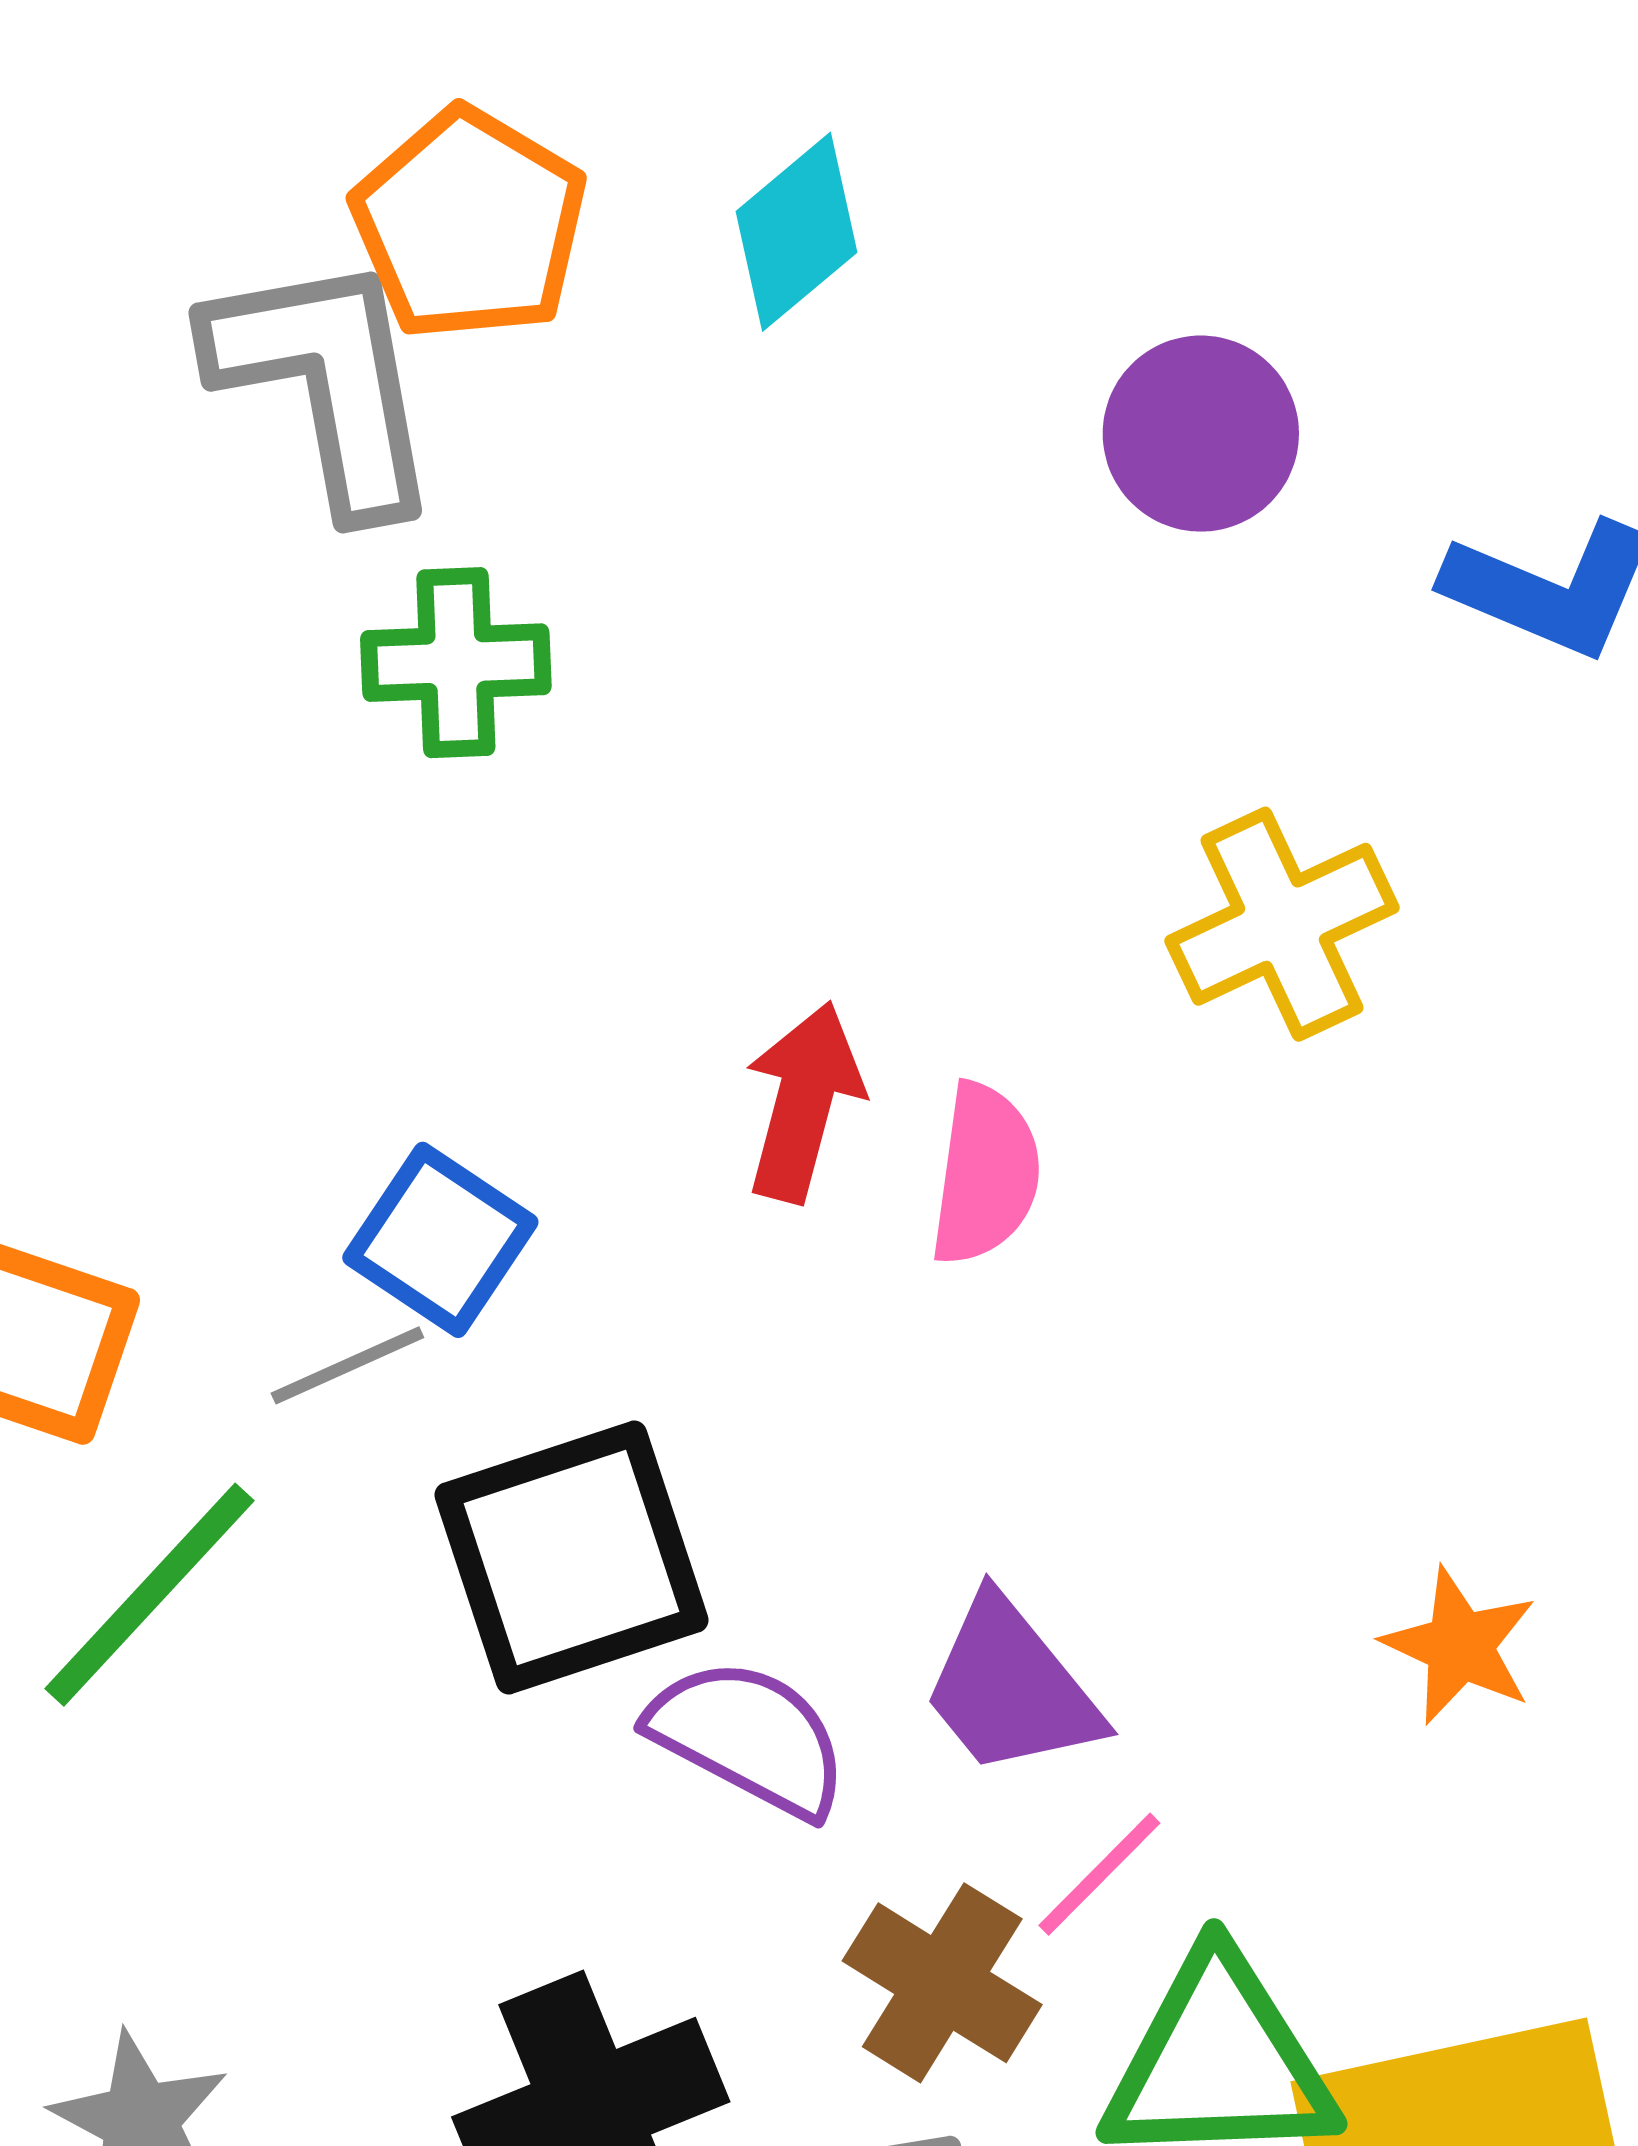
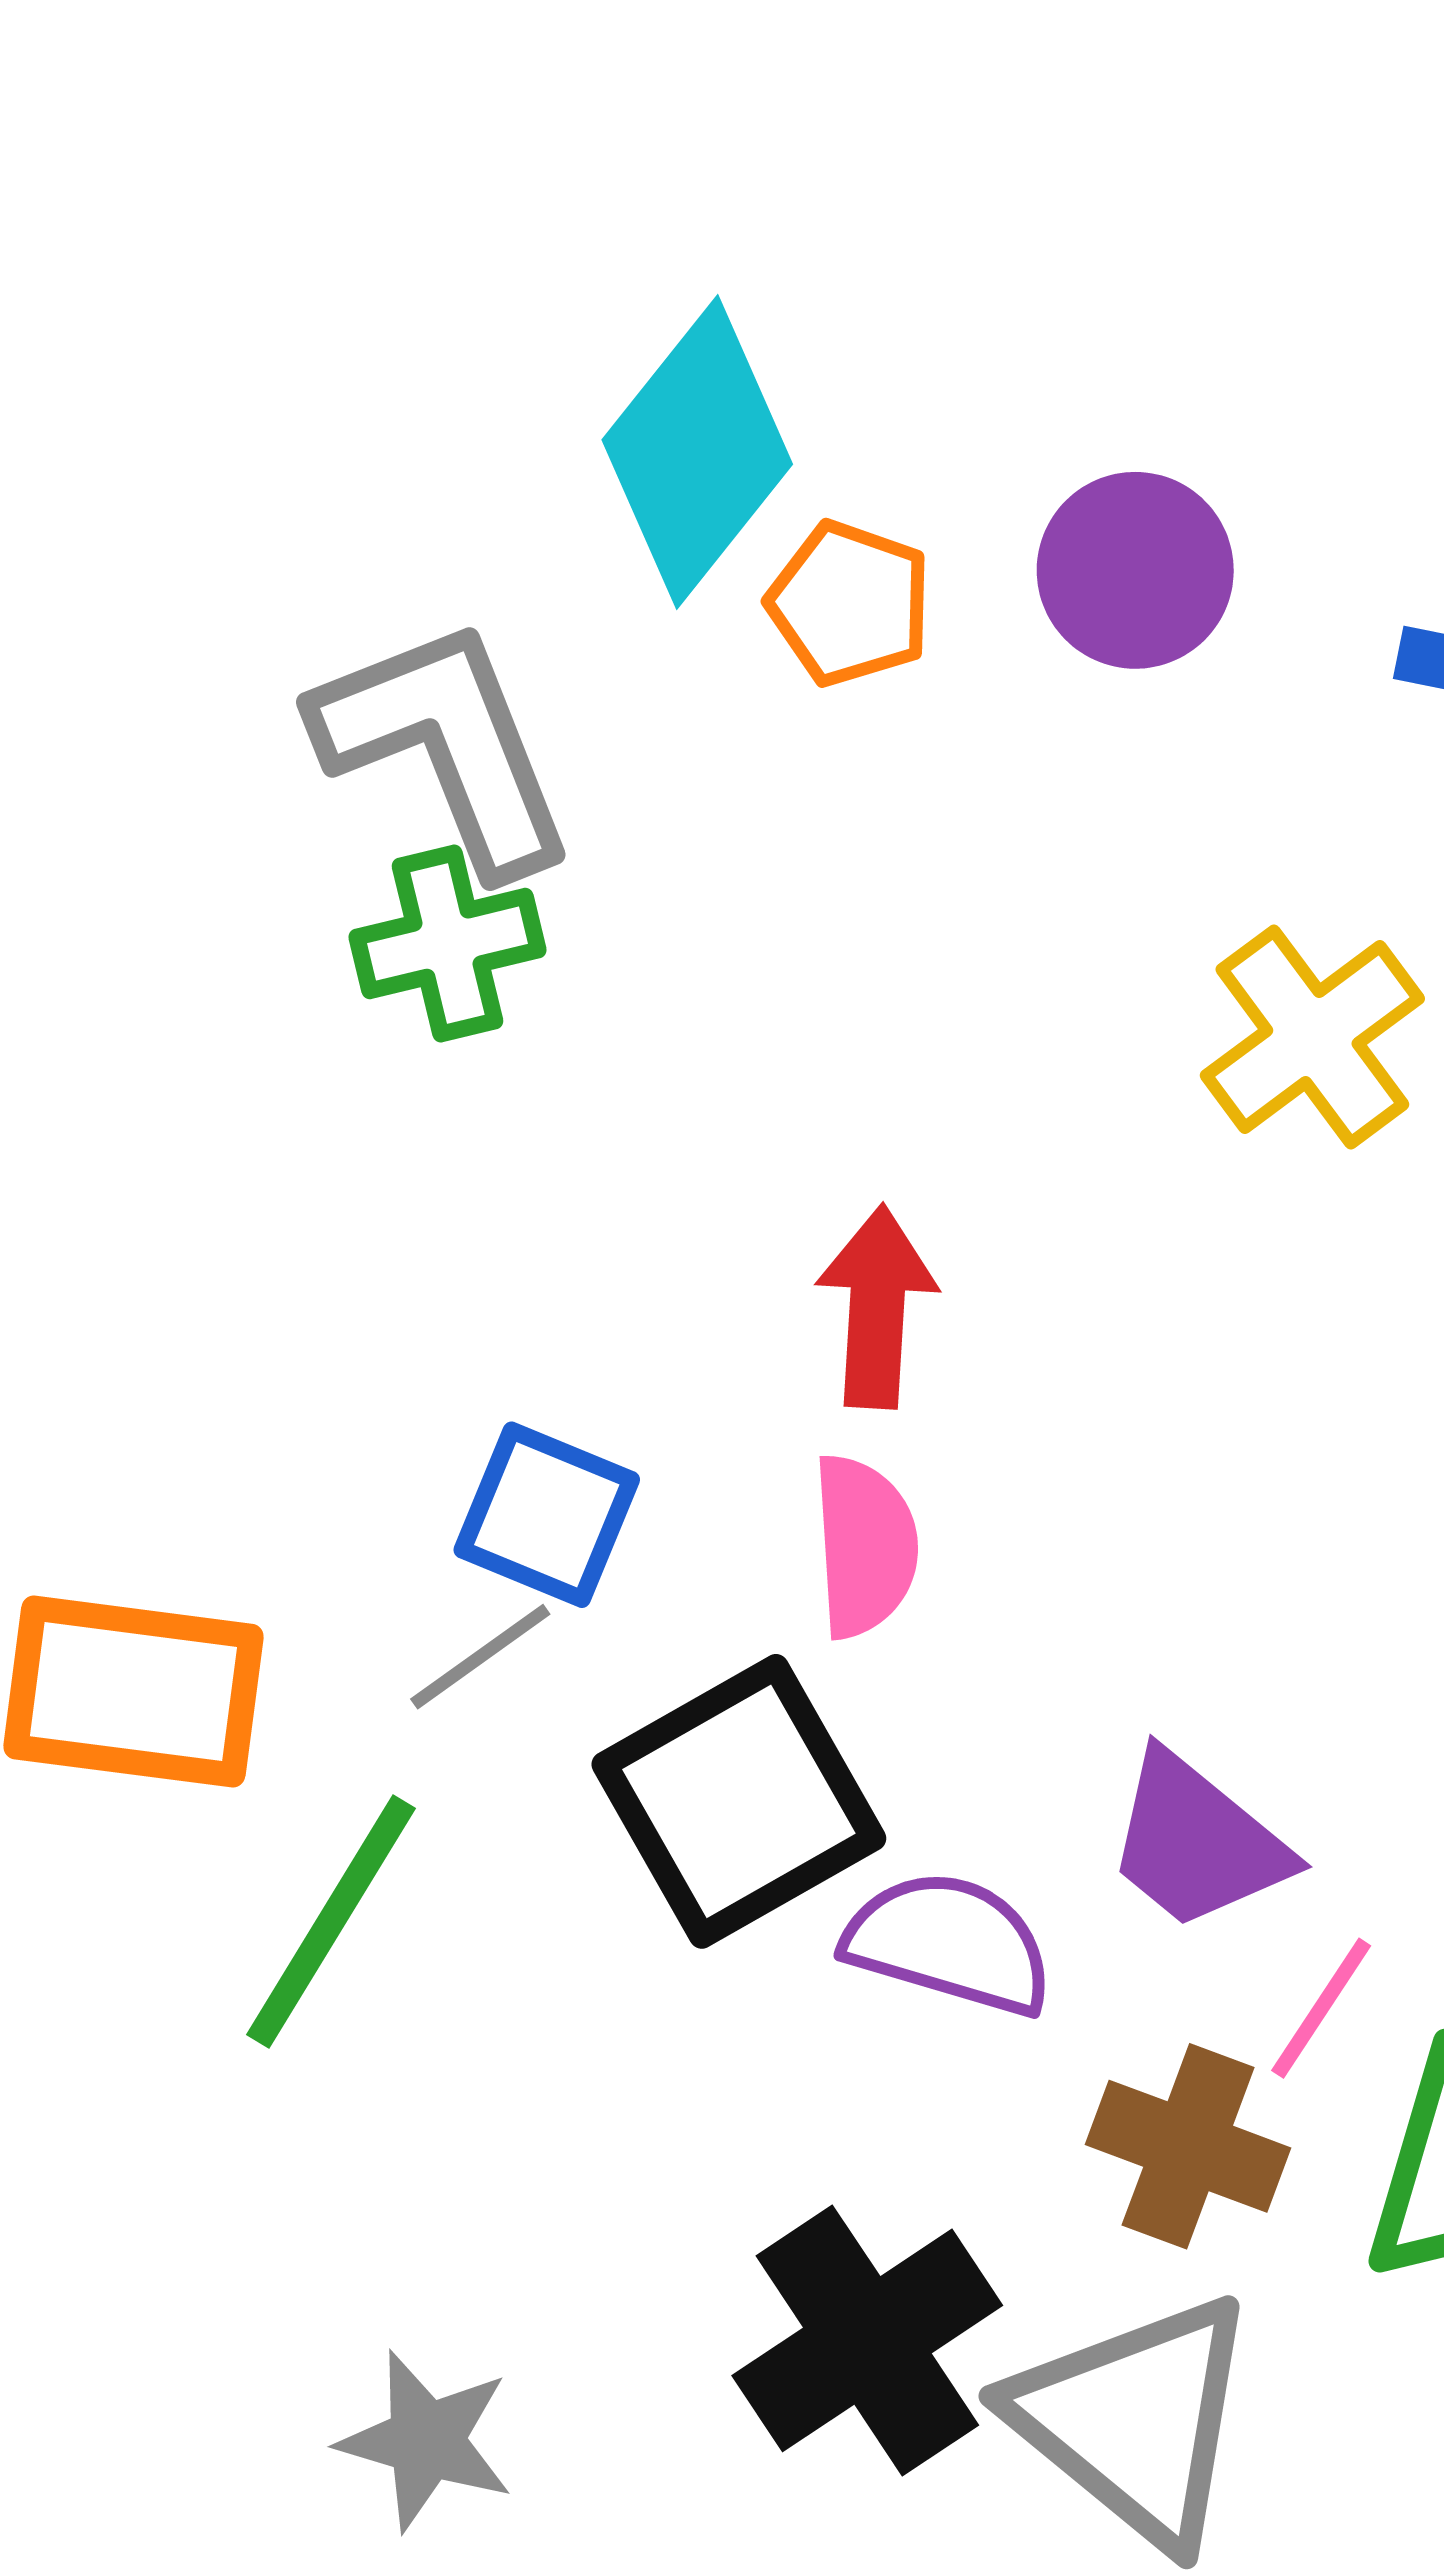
orange pentagon: (469, 224) -> (850, 603), moved, size x0.7
cyan diamond: (796, 232) -> (697, 452), size x1.5
gray L-shape: (326, 382) -> (445, 746), moved
pink semicircle: (985, 1174) -> (865, 1546), moved

